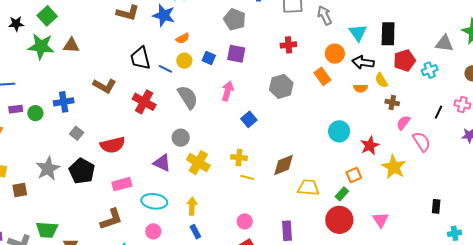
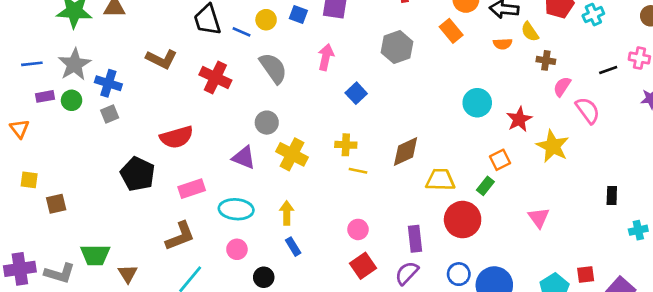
blue cross: (64, 102) -> (108, 83), turned 30
black line: (438, 112) -> (608, 70), turned 48
gray square: (77, 133) -> (110, 114), moved, turned 32
gray star: (48, 169) -> (74, 64), moved
red circle: (339, 220) -> (463, 220), moved

